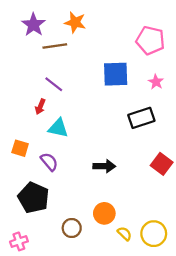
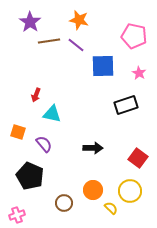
orange star: (75, 22) -> (79, 20), moved
purple line: (54, 84) -> (76, 45), moved
red square: (162, 164) -> (138, 158), moved
yellow circle: (154, 234) -> (130, 191), moved

